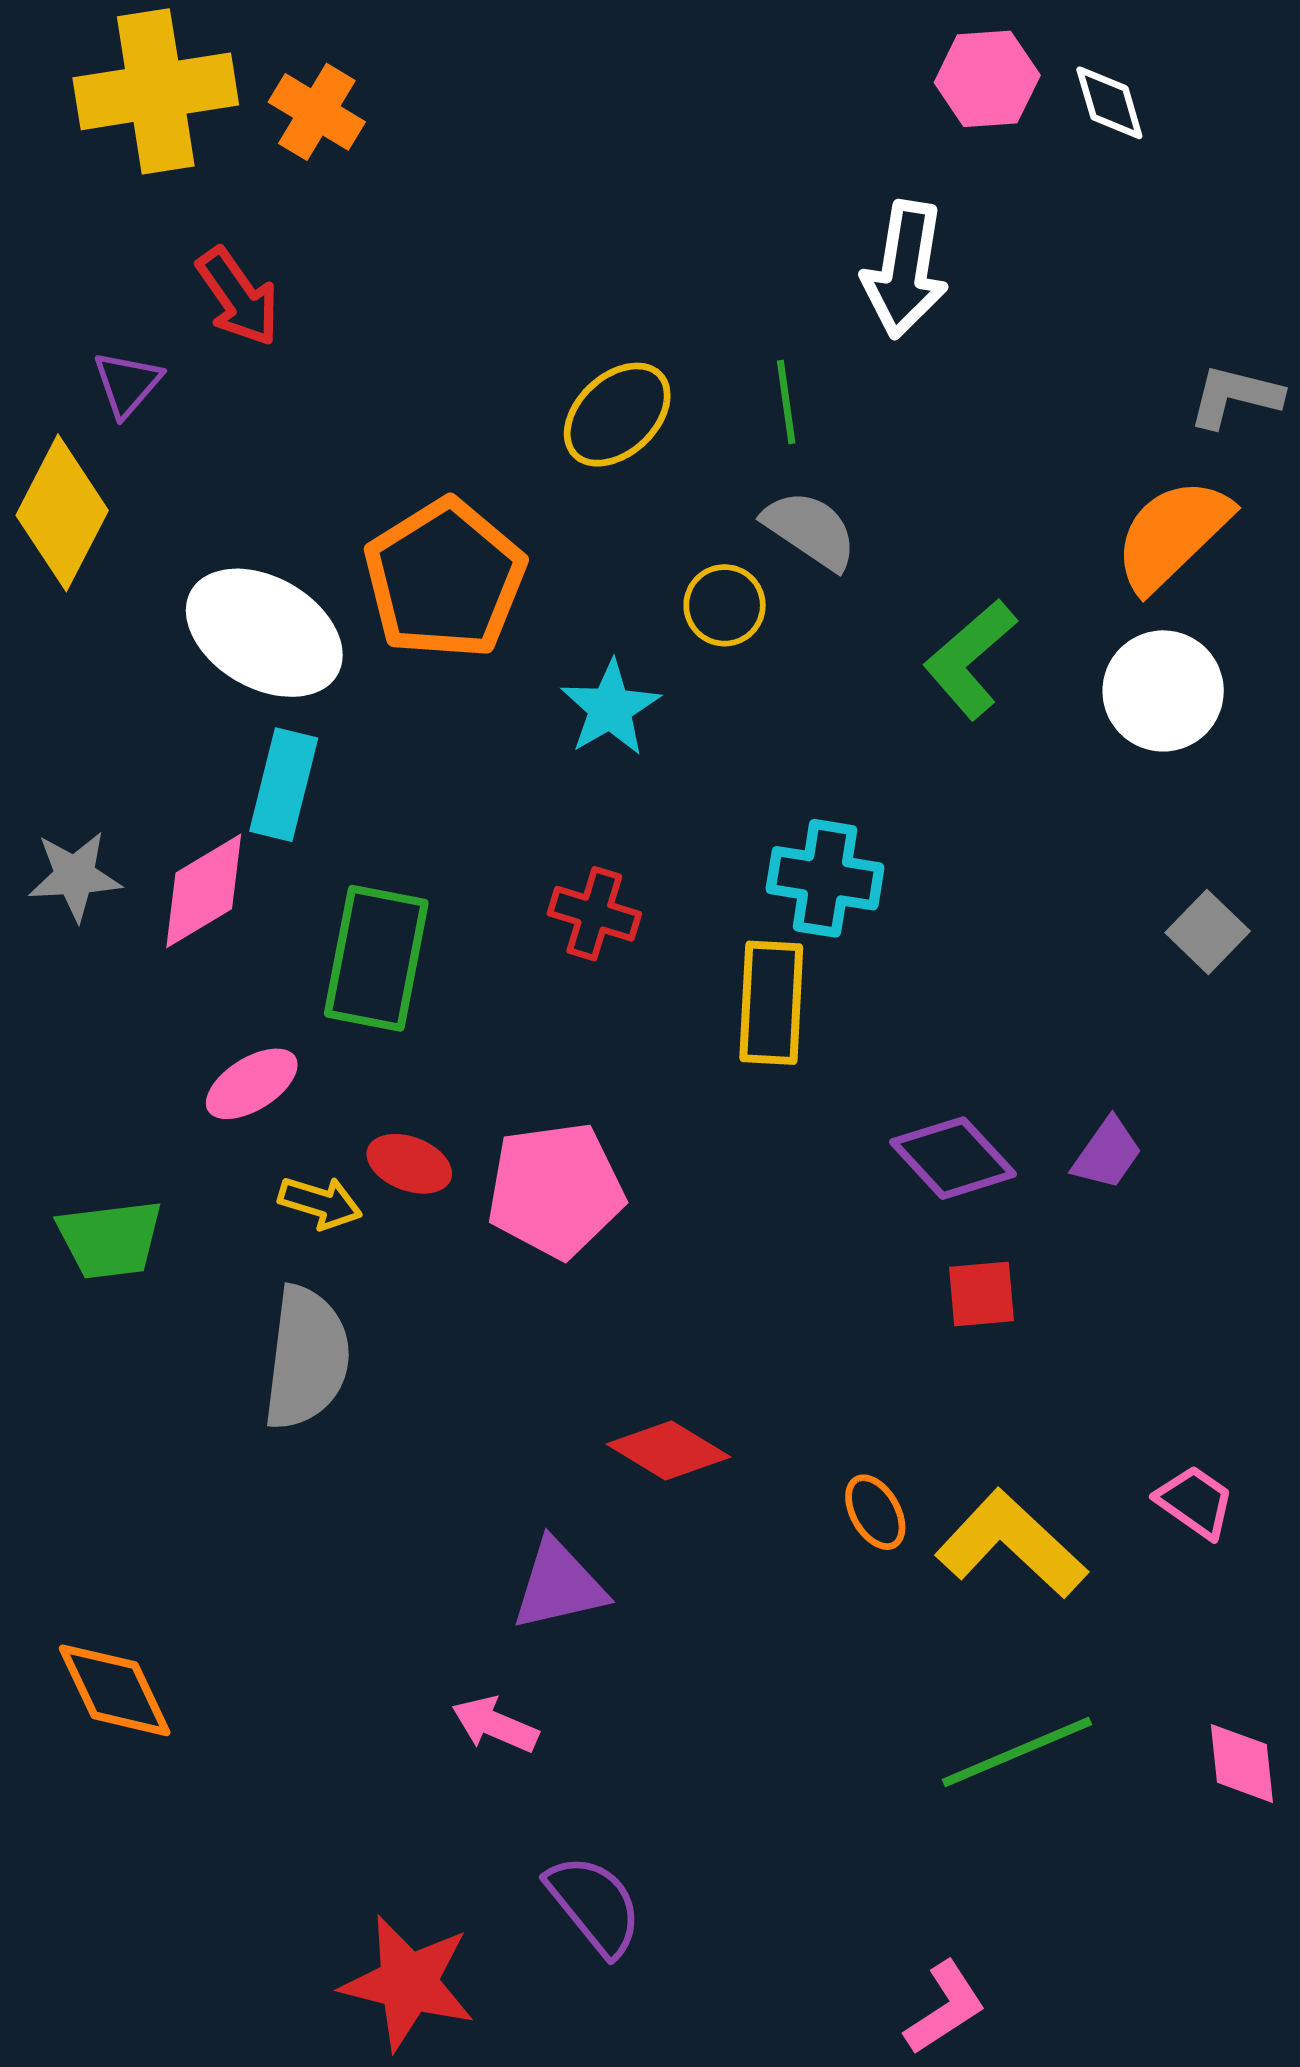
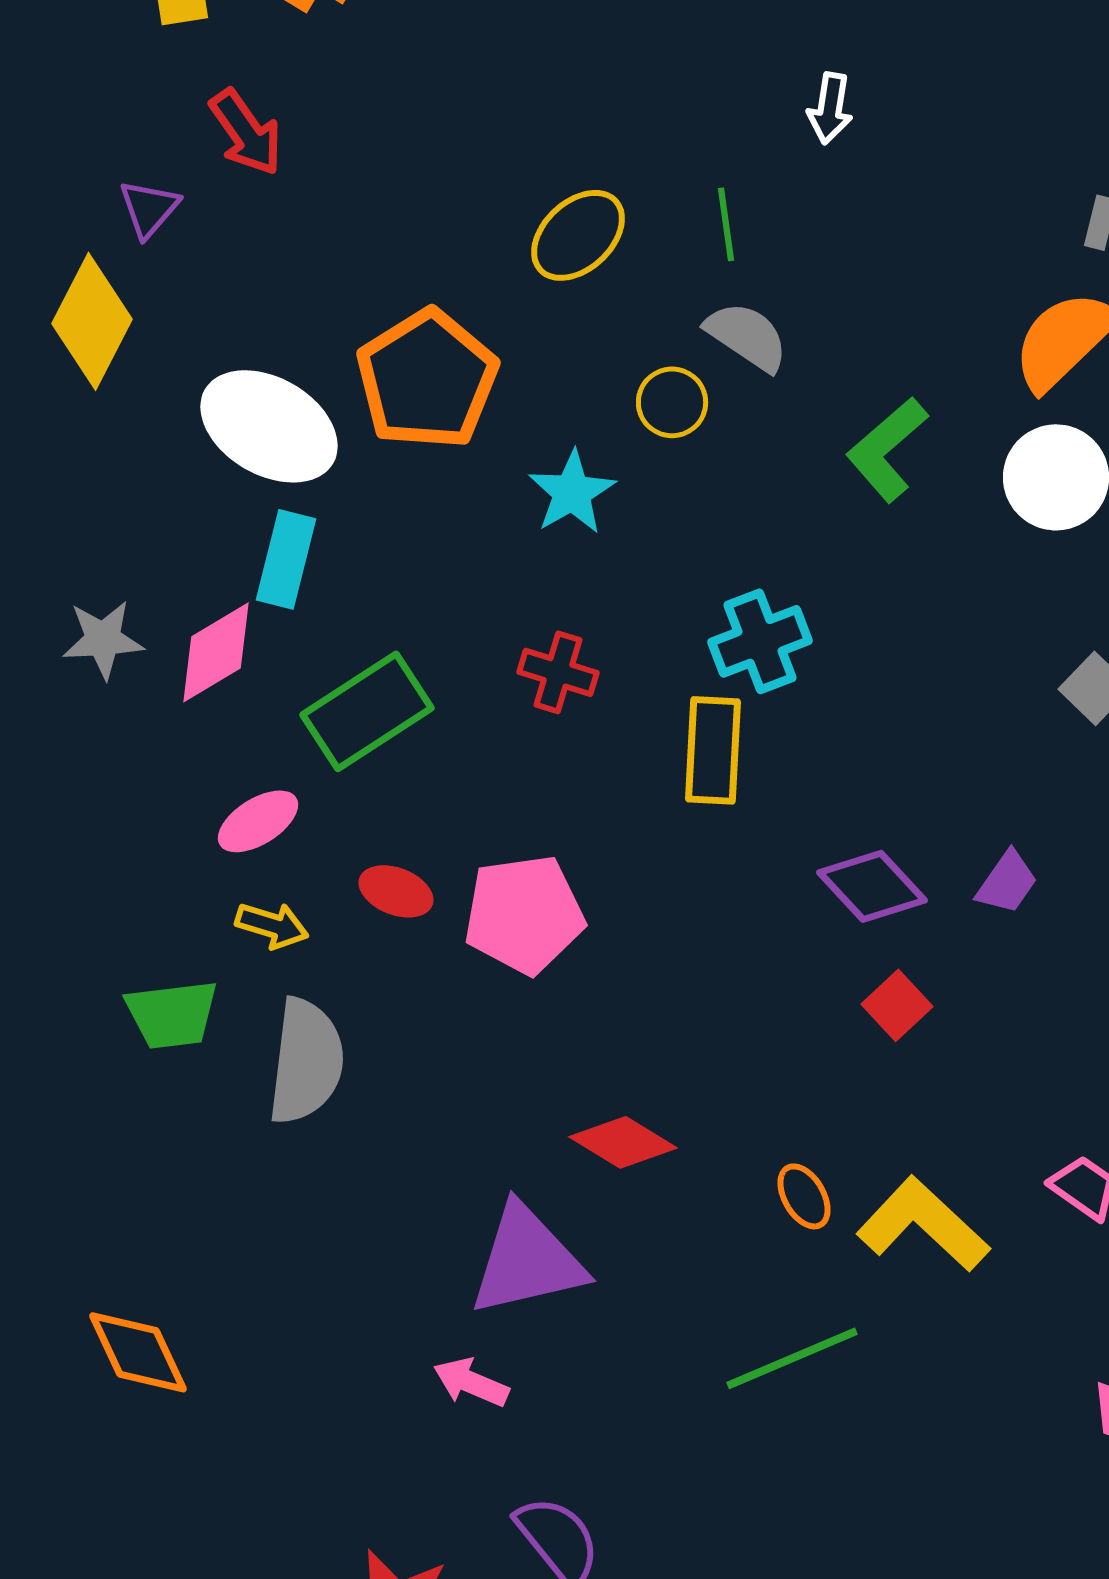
white arrow: (905, 270) -> (830, 108), size x0.6
cyan cross: (825, 878) -> (760, 641), turned -30
green rectangle: (376, 958) -> (367, 711), turned 46
yellow arrow: (320, 1203) -> (272, 925), moved
green trapezoid: (110, 1239) -> (172, 1014), moved
red square: (982, 1294) -> (897, 1005), turned -38
purple triangle: (559, 1585) -> (527, 1260), size x1.4
green line: (1017, 1752) -> (792, 1358), moved

